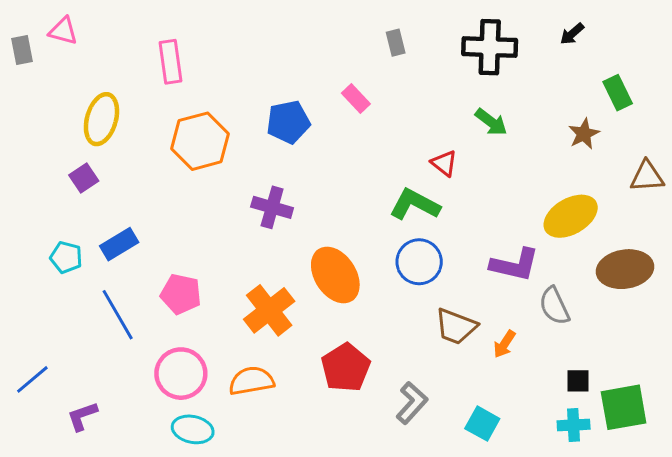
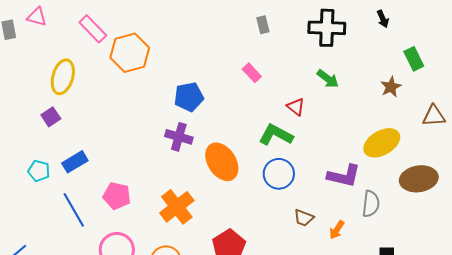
black arrow: (572, 34) -> (383, 19), turned -72
pink rectangle: (171, 62) -> (93, 29), moved, turned -36
pink rectangle: (356, 99) -> (252, 73), moved
blue pentagon: (288, 122) -> (189, 97), moved
orange hexagon: (200, 141) -> (130, 53), moved
orange ellipse: (335, 275) -> (222, 162), moved
gray semicircle: (554, 306) -> (371, 204), turned -148
brown trapezoid: (456, 326) -> (304, 218), size x0.7

